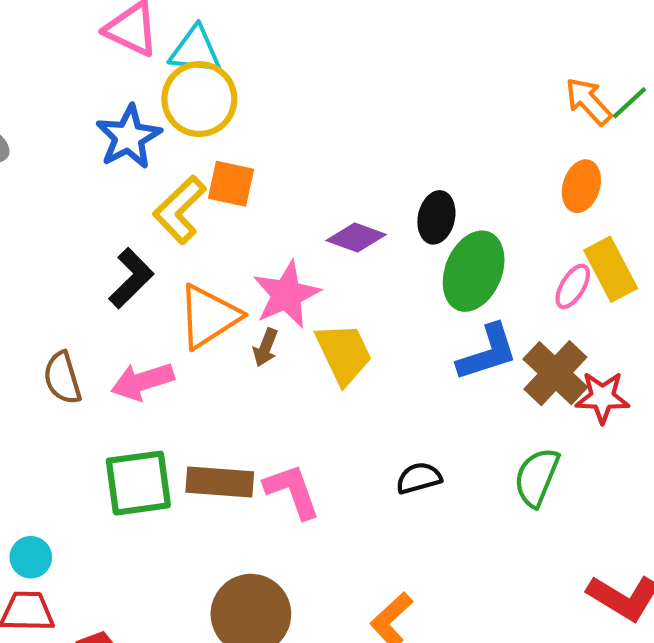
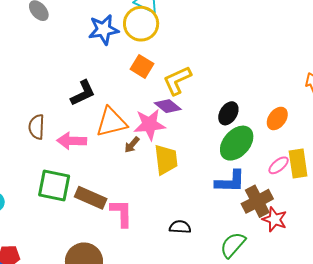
orange ellipse: (581, 186) -> (277, 118), moved
yellow L-shape: (180, 210) -> (177, 80), moved
purple diamond: (356, 238) -> (168, 106), moved

